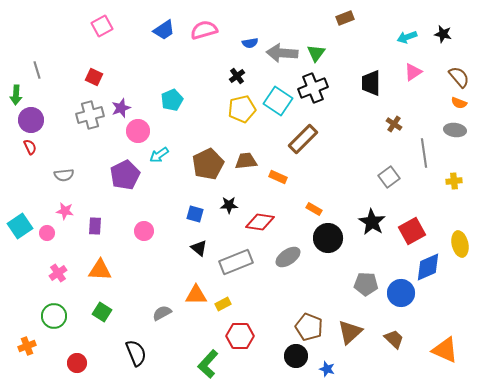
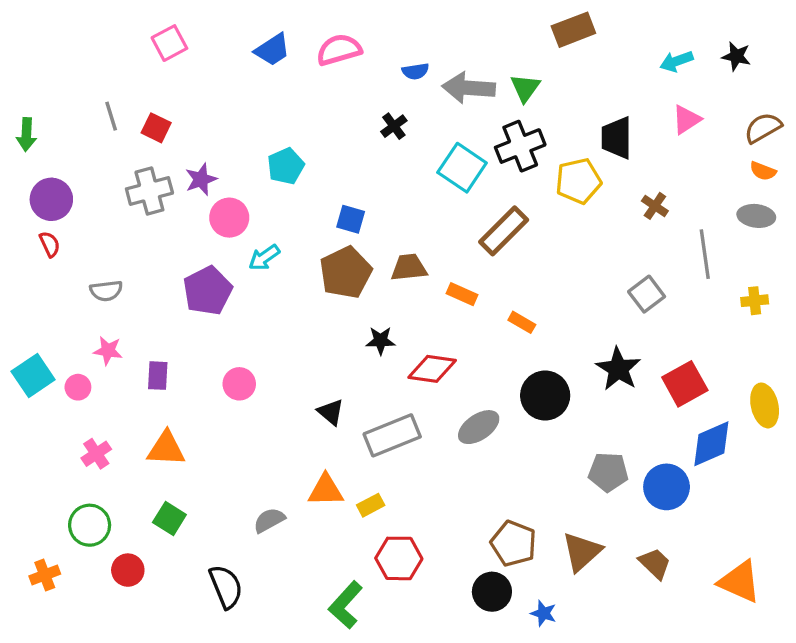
brown rectangle: (345, 18) -> (573, 30), size x1.4
gray line: (37, 70) -> (111, 116), moved
brown semicircle: (459, 77) -> (763, 128), turned -80
green arrow: (16, 95) -> (26, 134), moved
yellow pentagon: (242, 109) -> (578, 181), moved
orange rectangle: (314, 209) -> (522, 322), moved
blue square: (195, 214) -> (351, 219), moved
red circle: (77, 363) -> (128, 570), moved

